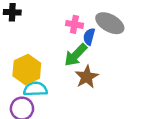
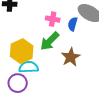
pink cross: (74, 24) -> (53, 19), moved
green arrow: (76, 55) -> (50, 41), moved

